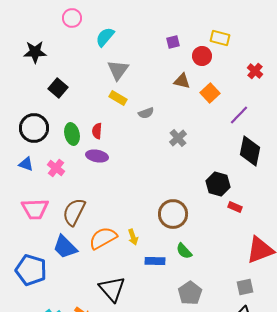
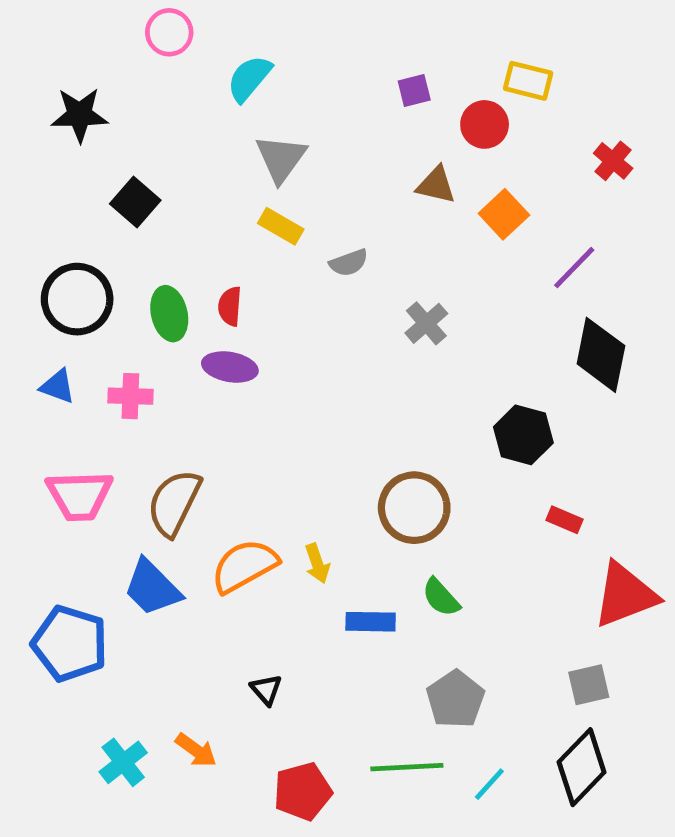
pink cross: (56, 168) -> (130, 396), turned -36
red rectangle: (235, 207) -> (565, 520), moved
black triangle: (112, 289) -> (266, 690), size x0.5

